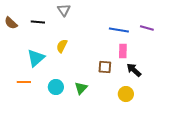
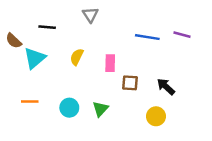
gray triangle: (64, 10) -> (90, 15), moved
brown semicircle: (11, 23) -> (14, 41), moved
pink rectangle: (123, 51) -> (110, 63), moved
cyan triangle: (36, 58) -> (35, 58), moved

